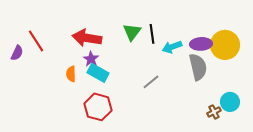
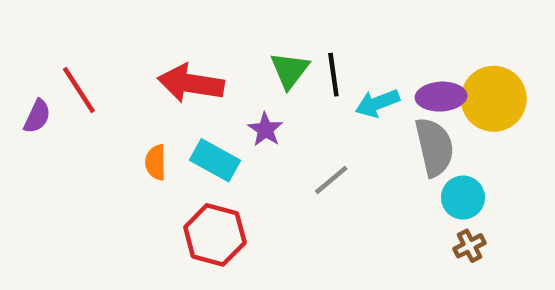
purple star: (91, 59) -> (265, 129), moved
cyan circle: (230, 102) -> (463, 198), moved

